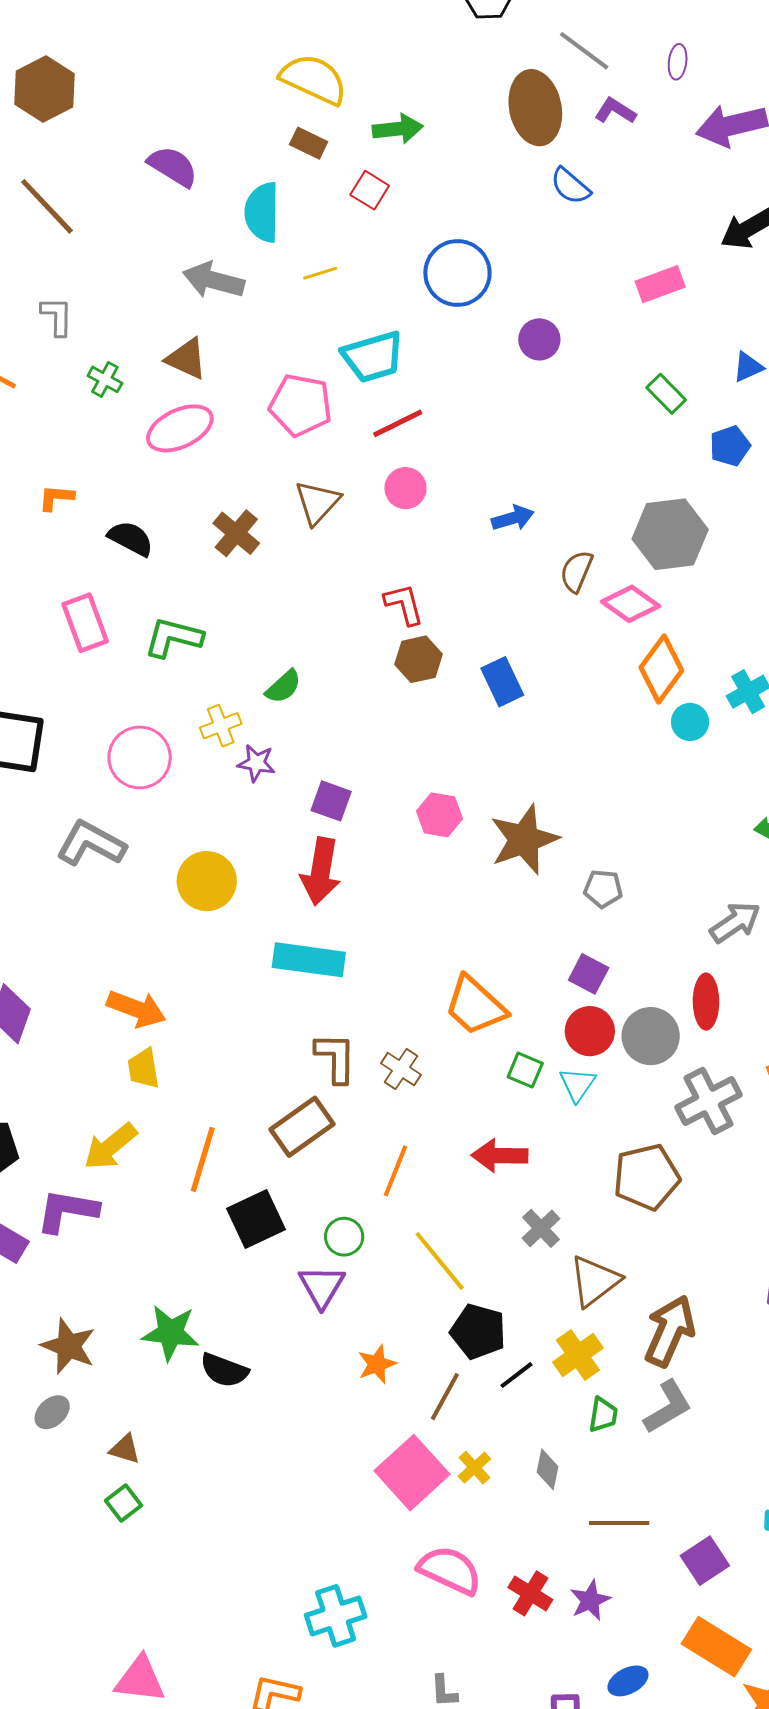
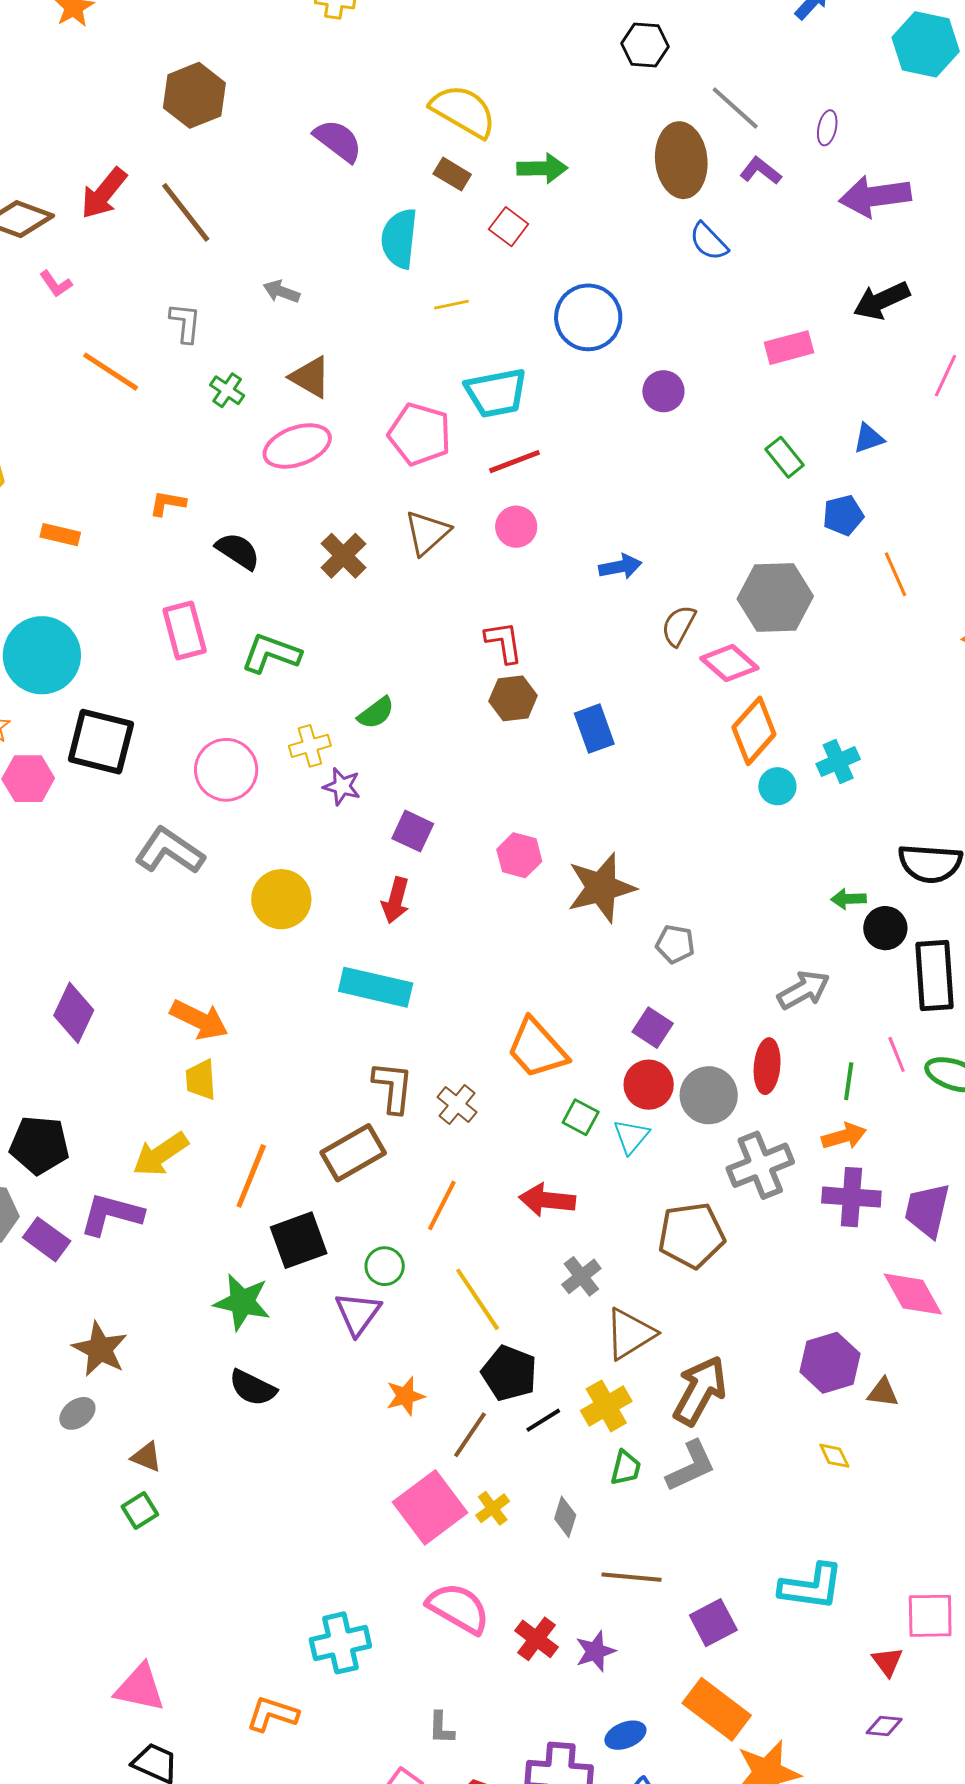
purple semicircle: (173, 166) -> (338, 141), moved
gray arrow: (214, 280) -> (281, 292), moved, size x0.6
red arrow: (321, 871) -> (396, 900), size x0.7
green star: (171, 1333) -> (242, 1302), moved

